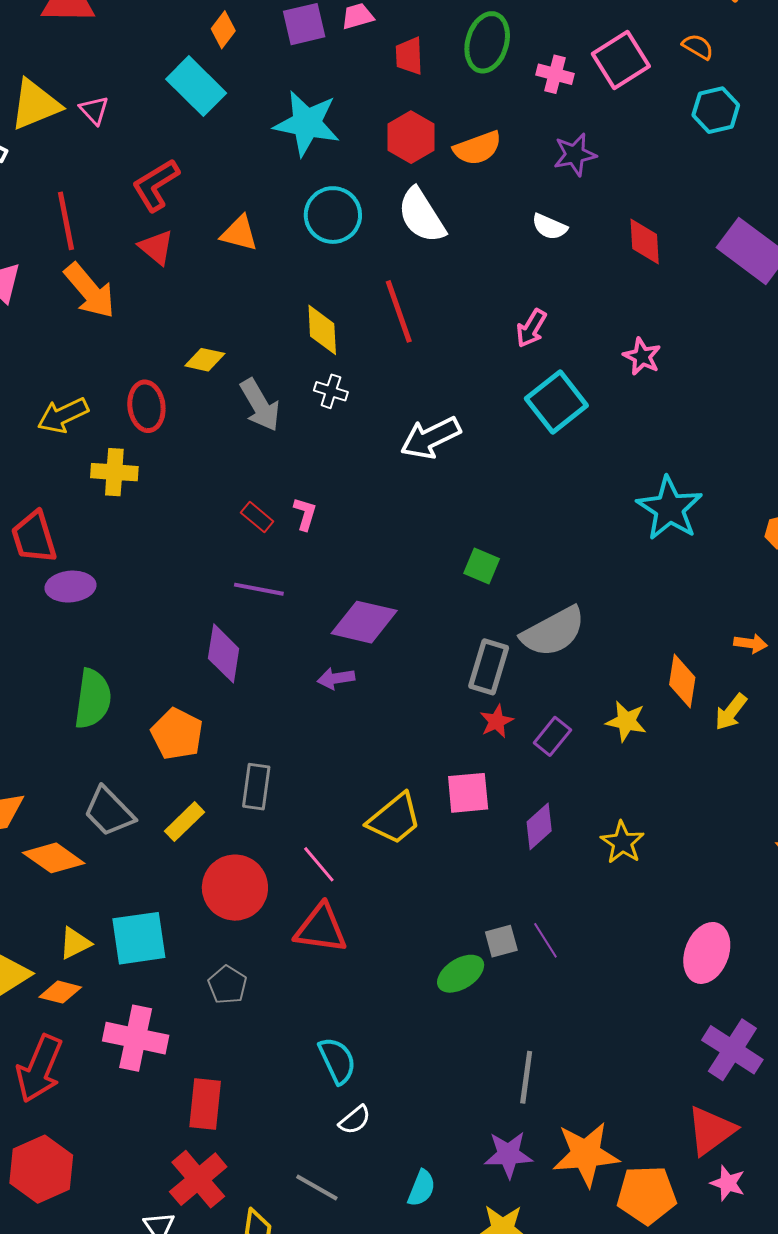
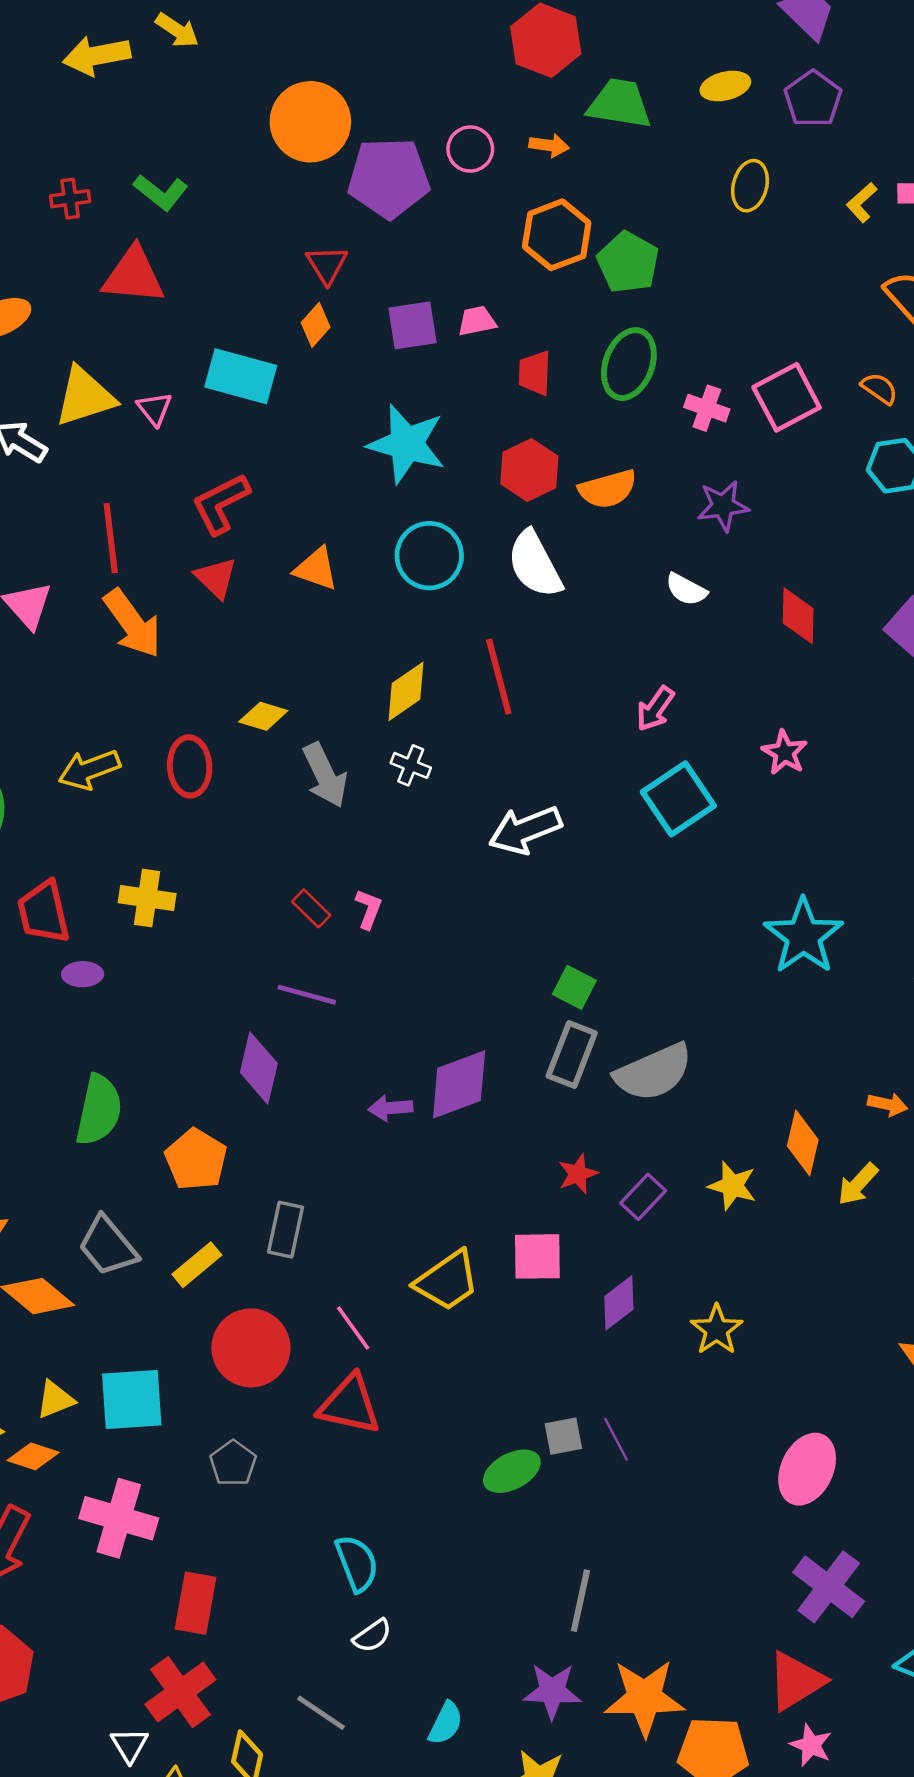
cyan rectangle: (196, 86) -> (241, 376), moved, turned -34
yellow diamond: (322, 330) -> (406, 691), turned 54
yellow cross: (114, 472) -> (147, 898), moved
purple ellipse: (70, 587) -> (83, 974), size x0.7
purple diamond: (364, 622) -> (459, 1084), moved, turned -38
gray rectangle: (489, 667) -> (572, 1054), moved

